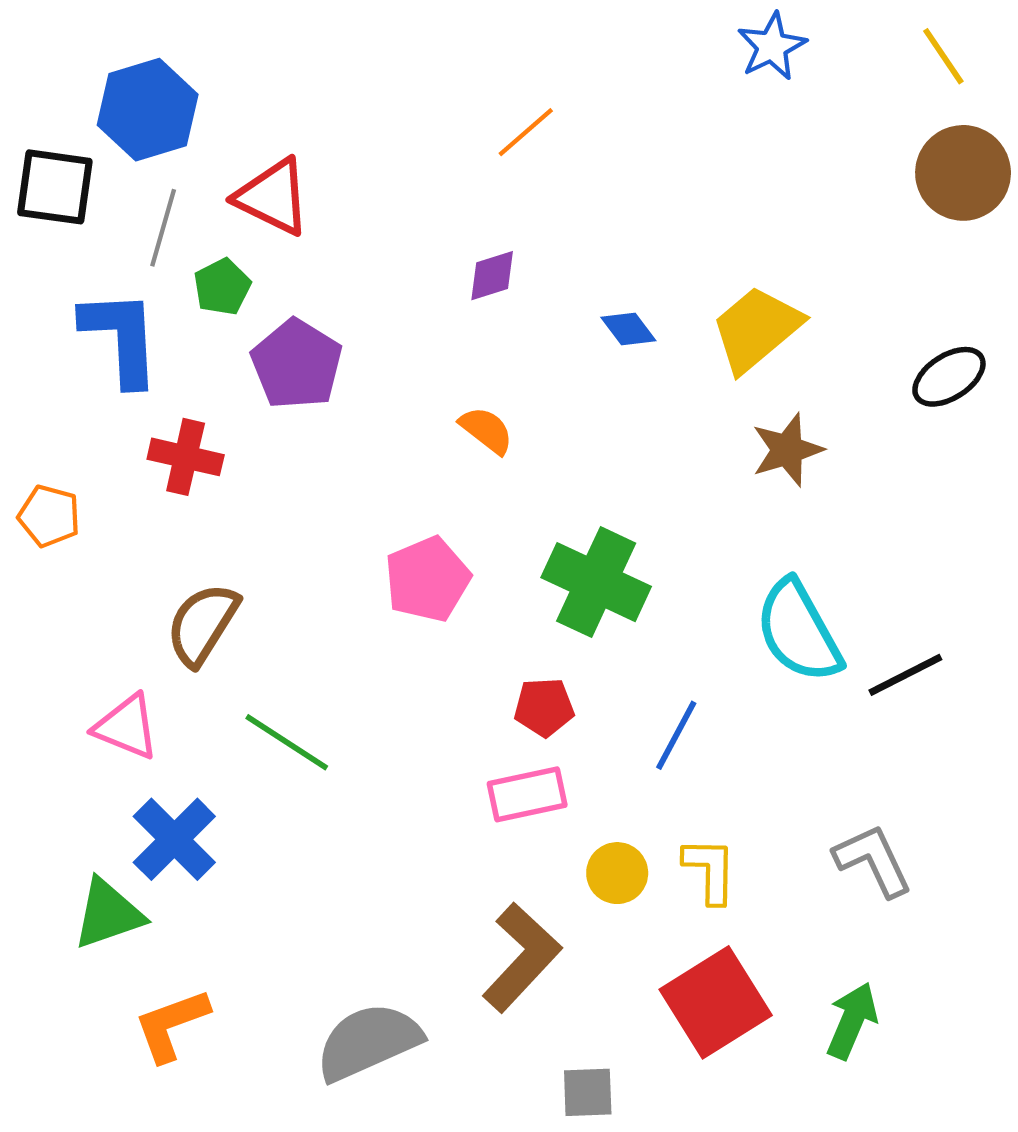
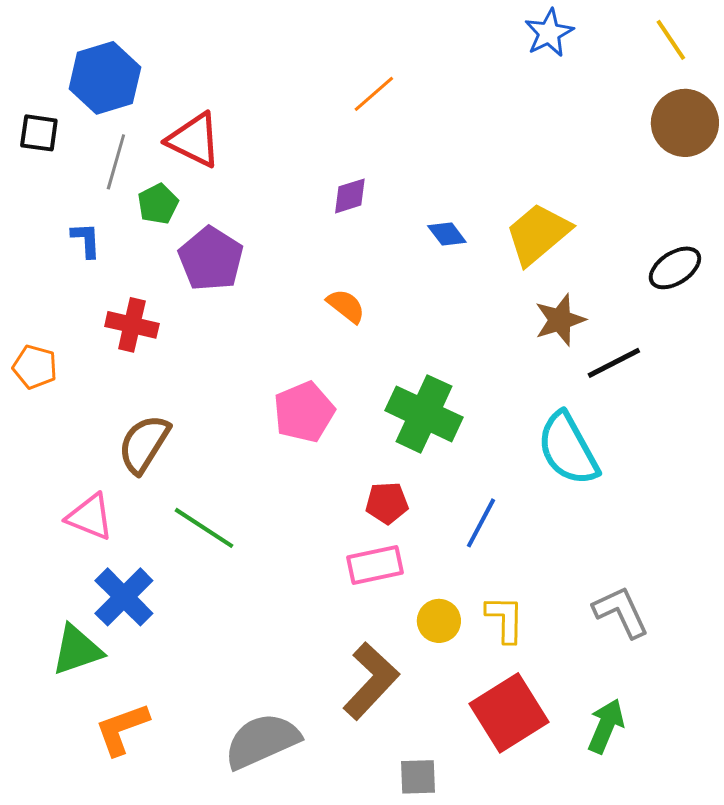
black square: (55, 187) -> (39, 133), size x0.7
blue L-shape: (121, 337) -> (86, 240), size x0.5
black line: (905, 675) -> (614, 363), moved

